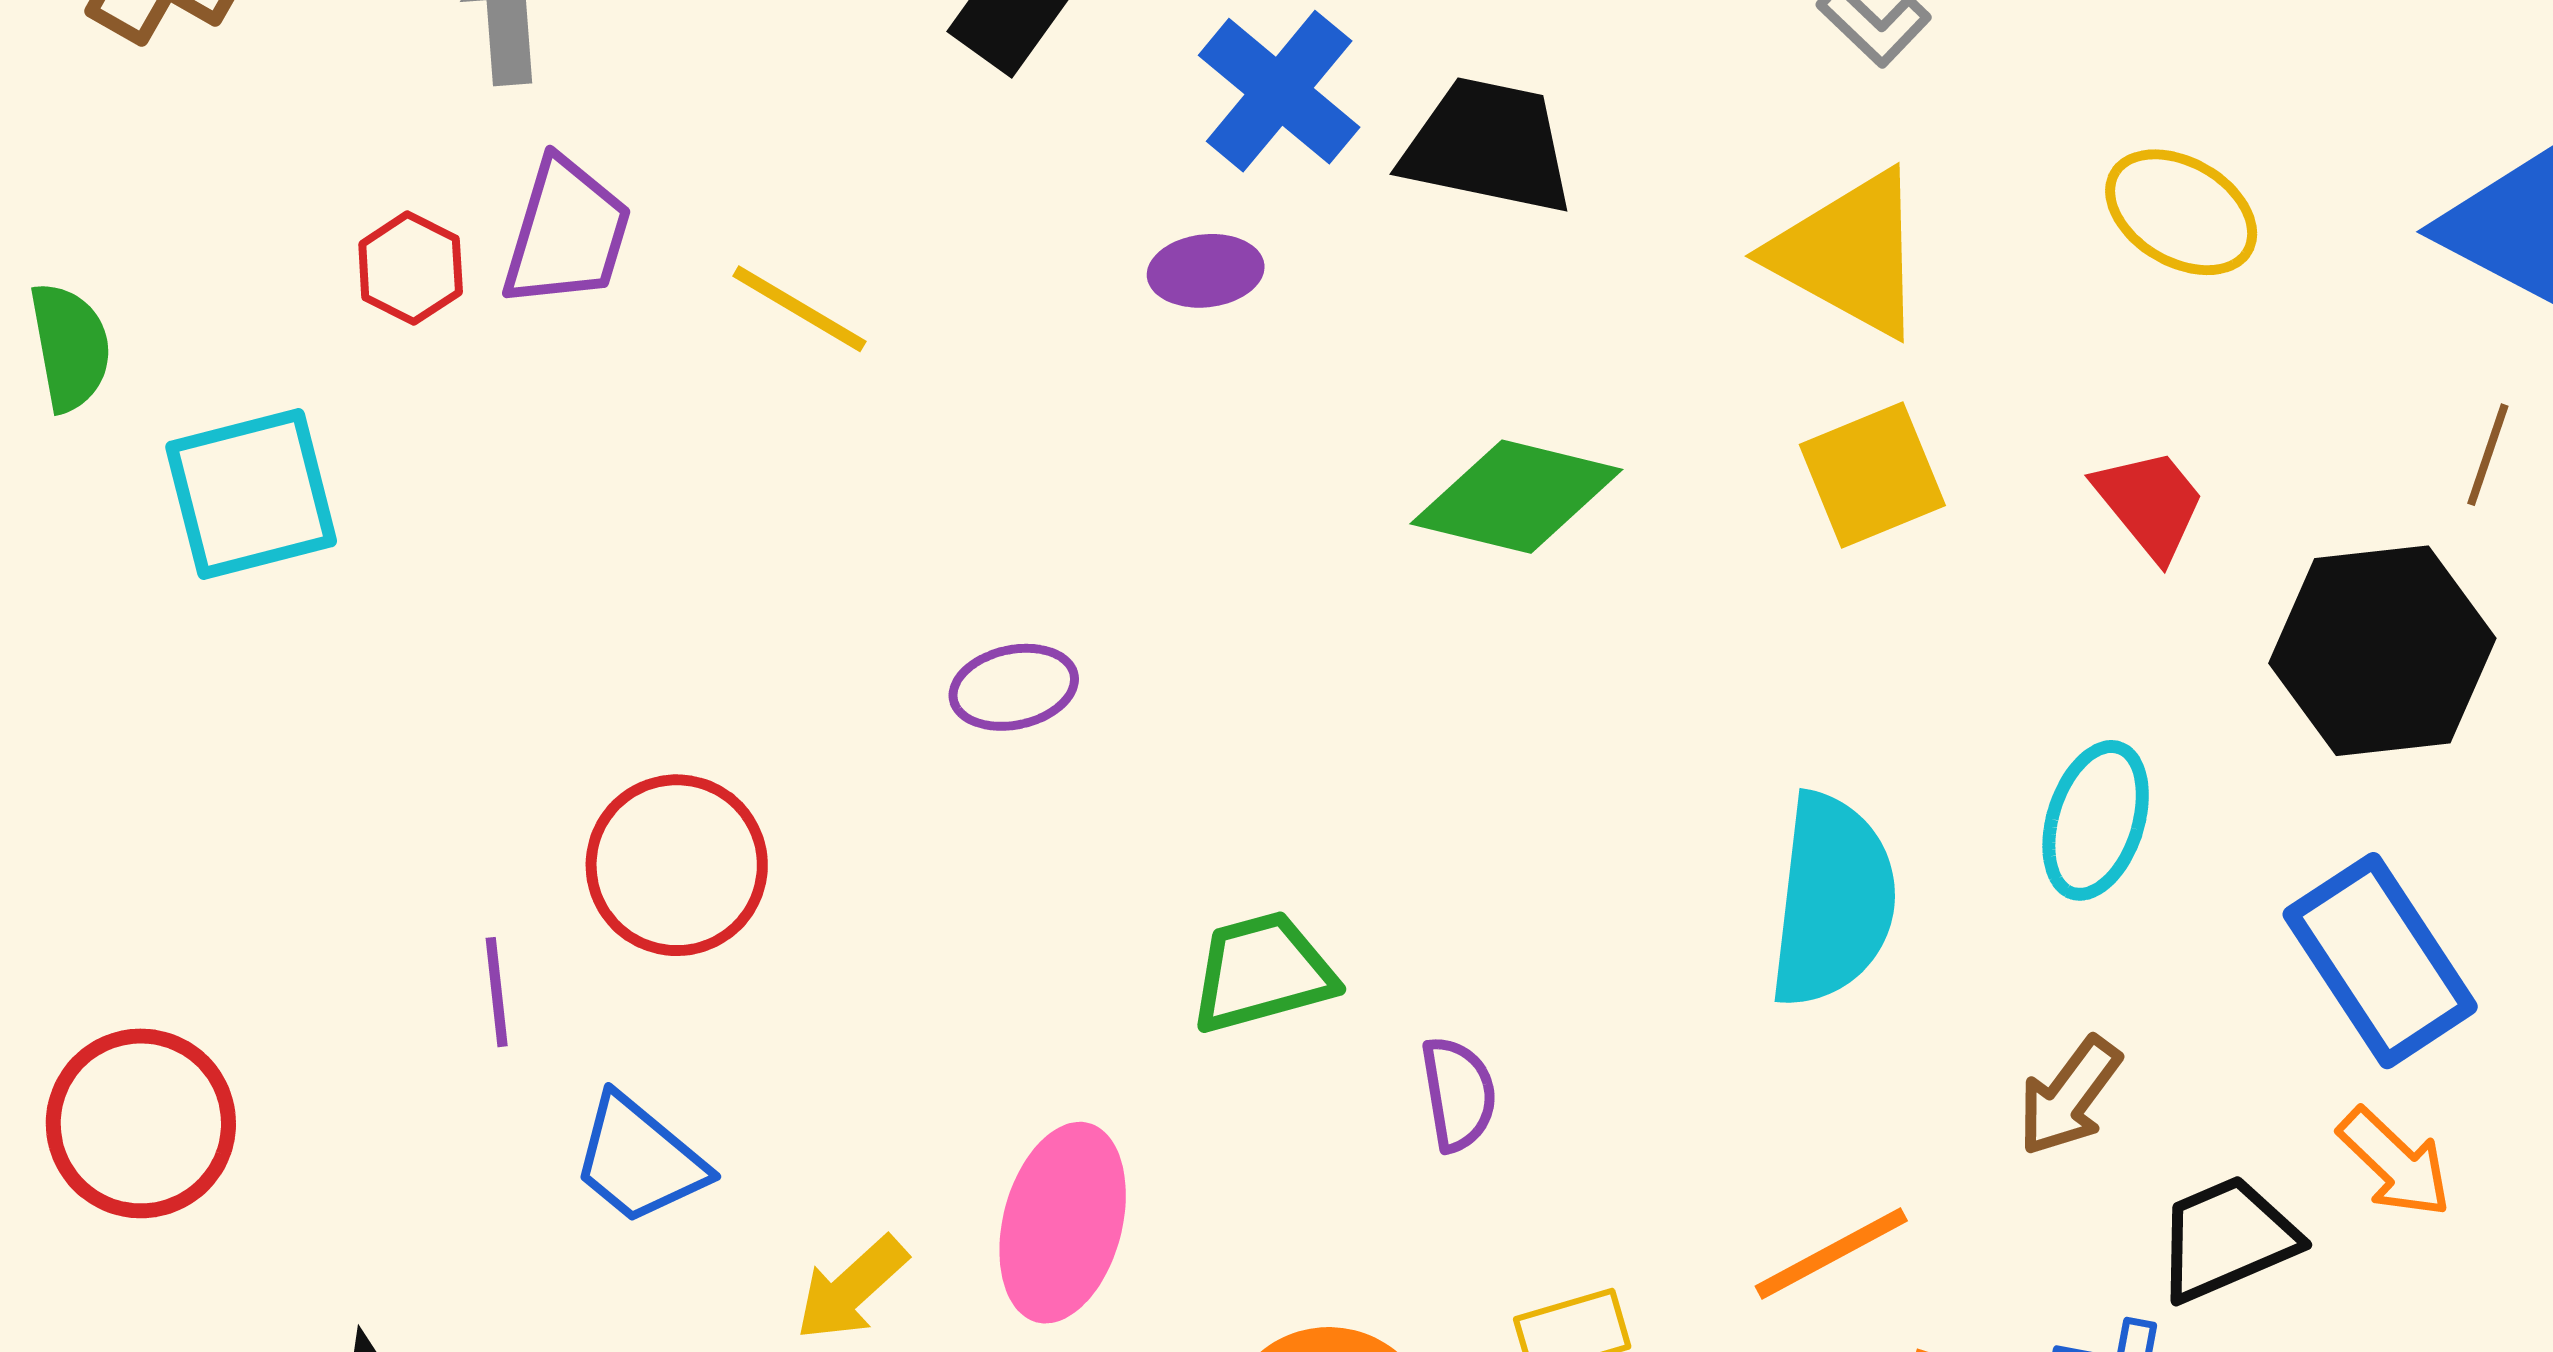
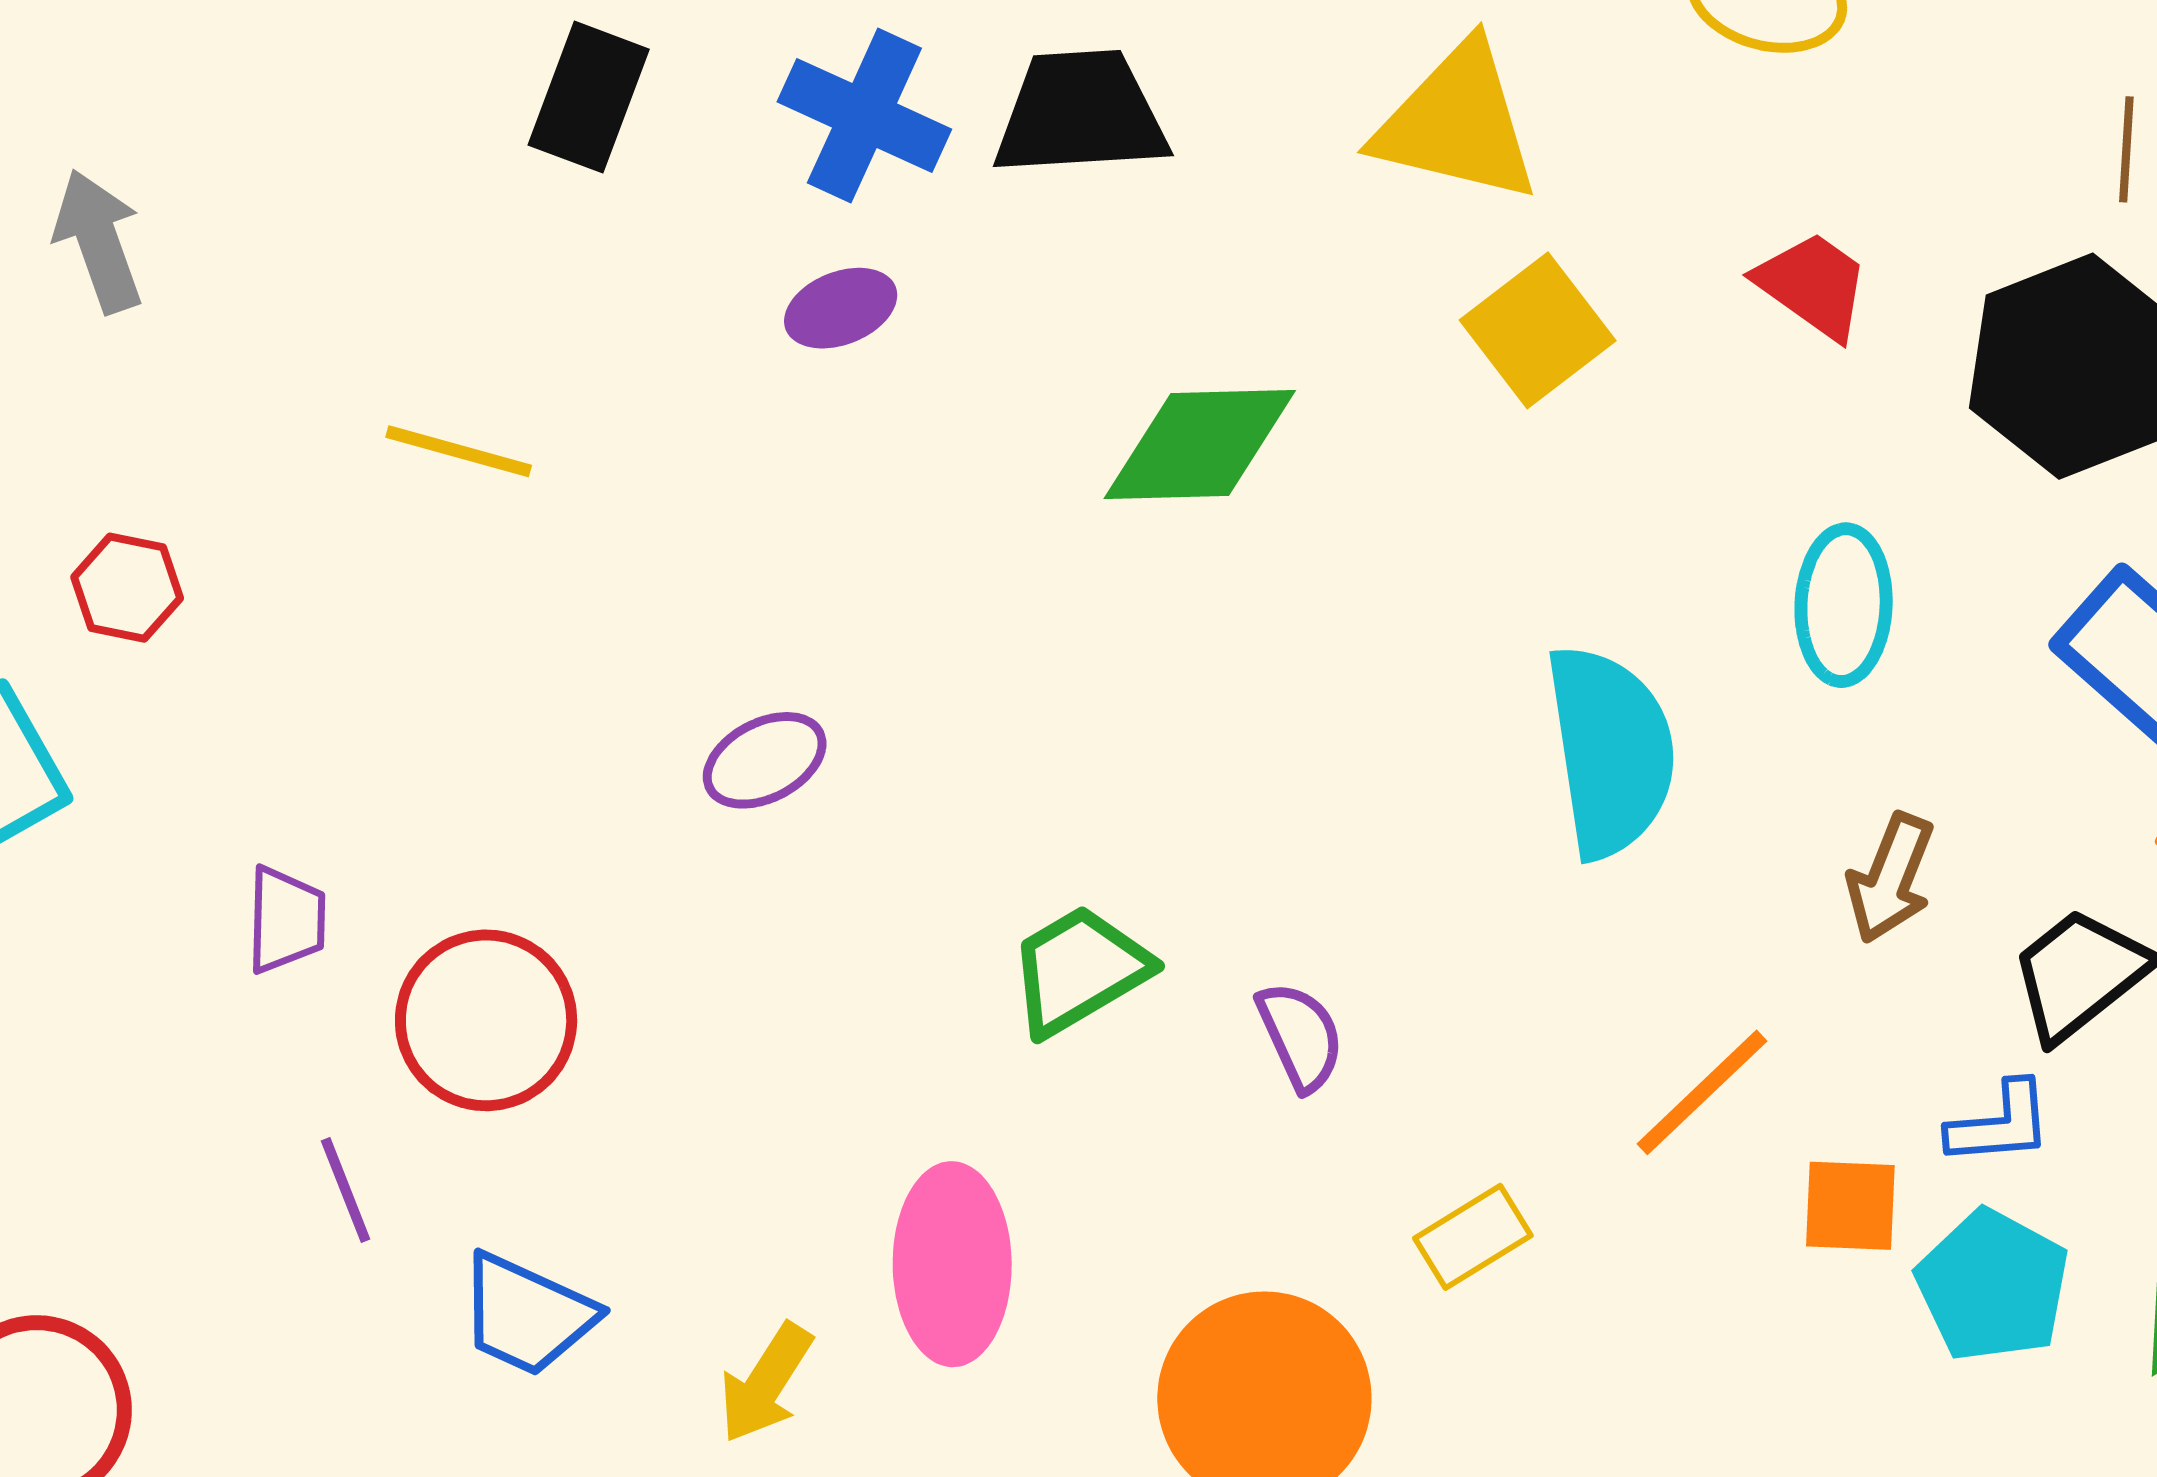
purple trapezoid: (567, 233) -> (286, 920), moved, size x0.7
red hexagon: (411, 268) -> (127, 588), moved

